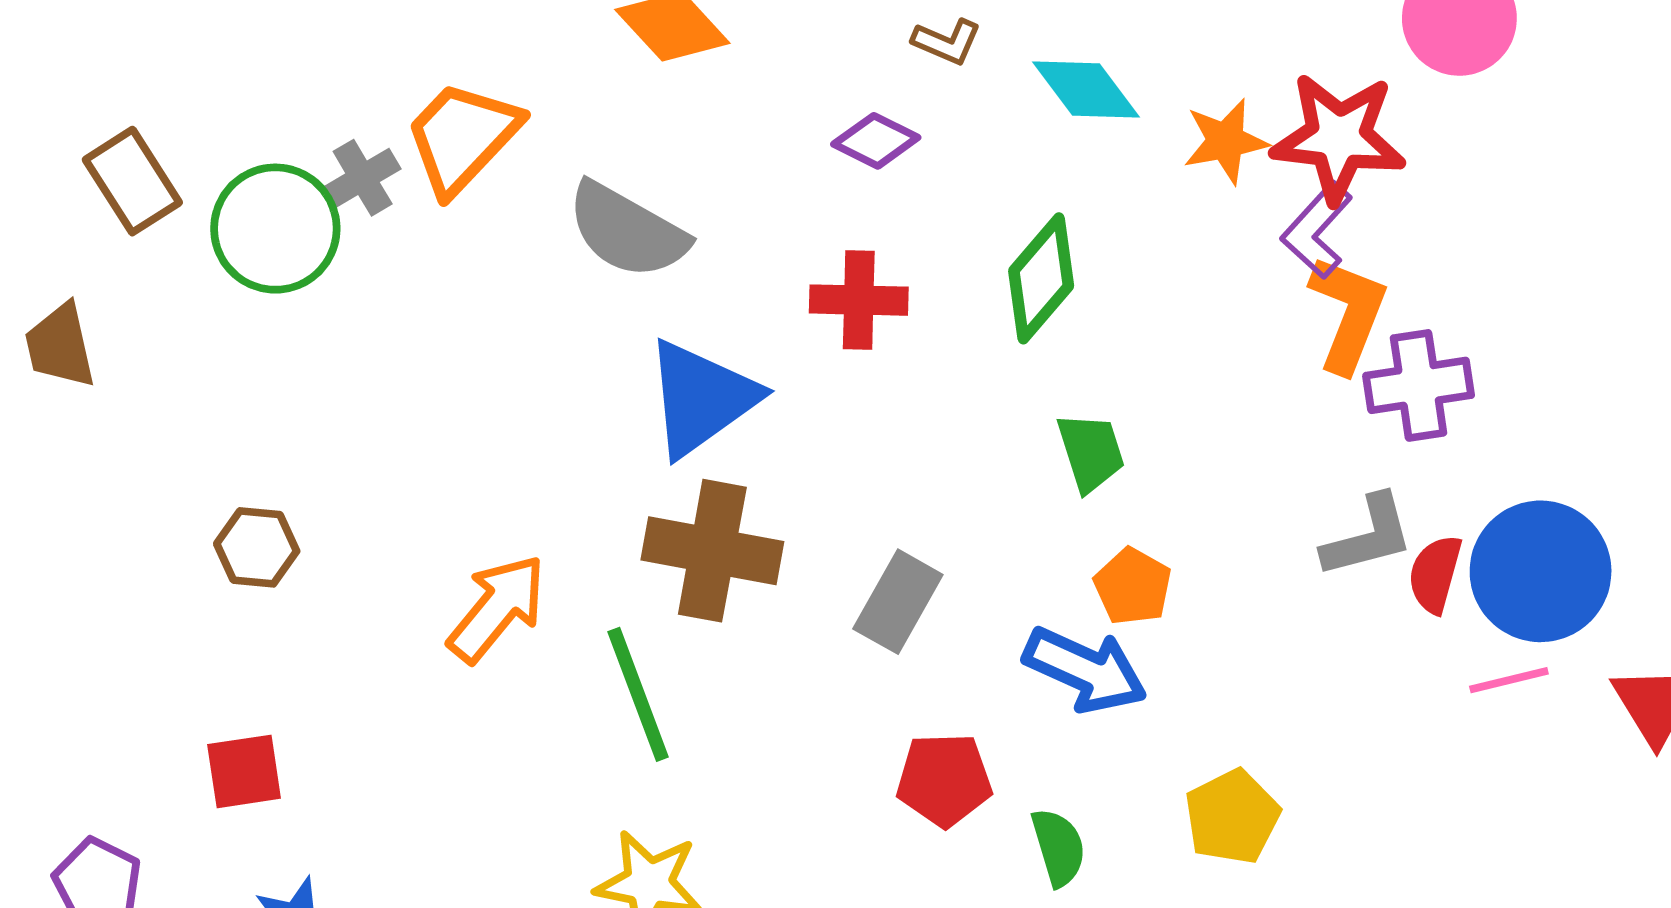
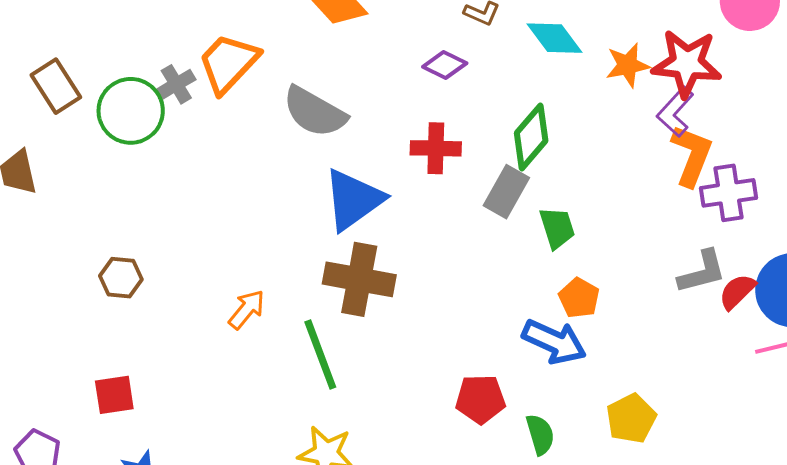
red semicircle: (1435, 574) -> (737, 292), turned 30
gray rectangle: (898, 602) -> (506, 192), moved
orange arrow: (497, 608) -> (247, 310), size x0.7

